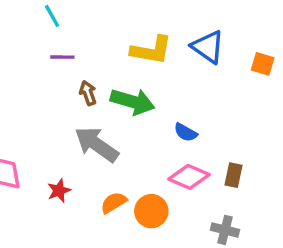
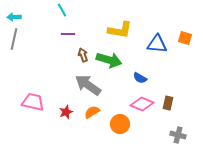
blue triangle: (208, 47) -> (157, 44), moved, turned -30
orange semicircle: (114, 203) -> (92, 112), moved
gray cross: (225, 230) -> (178, 135), moved

